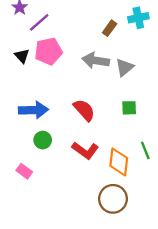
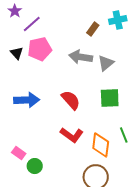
green square: (129, 108) -> (110, 98), size x1.5
green circle: (43, 140) -> (35, 166), moved

